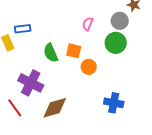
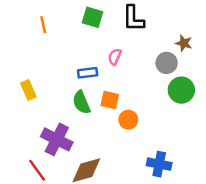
pink semicircle: (88, 24) -> (115, 57), moved
blue rectangle: (23, 29) -> (88, 73), moved
green circle: (116, 43) -> (181, 90), moved

